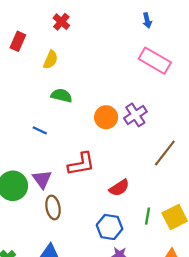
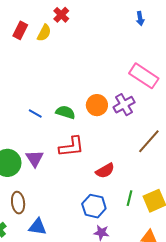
yellow semicircle: (51, 60) -> (44, 33), moved
pink rectangle: (155, 61) -> (144, 76), moved
green semicircle: (61, 96) -> (65, 112), moved
brown ellipse: (53, 207) -> (18, 203), moved

